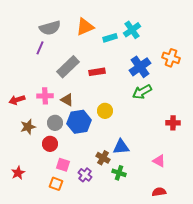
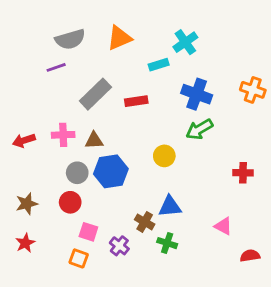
cyan rectangle: (110, 38) -> (159, 65), moved
purple line: (40, 48) -> (56, 67), turned 48
orange cross: (171, 58) -> (253, 90), moved
blue cross: (140, 67) -> (197, 94), turned -35
brown triangle: (67, 100) -> (94, 140), turned -32
yellow circle: (105, 111) -> (164, 156), moved
brown star: (28, 127) -> (27, 204), moved
red semicircle: (159, 192) -> (250, 256), moved

